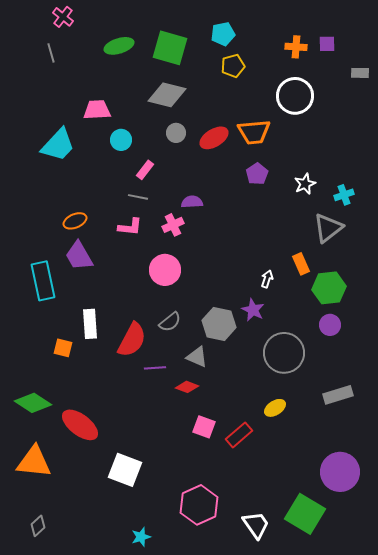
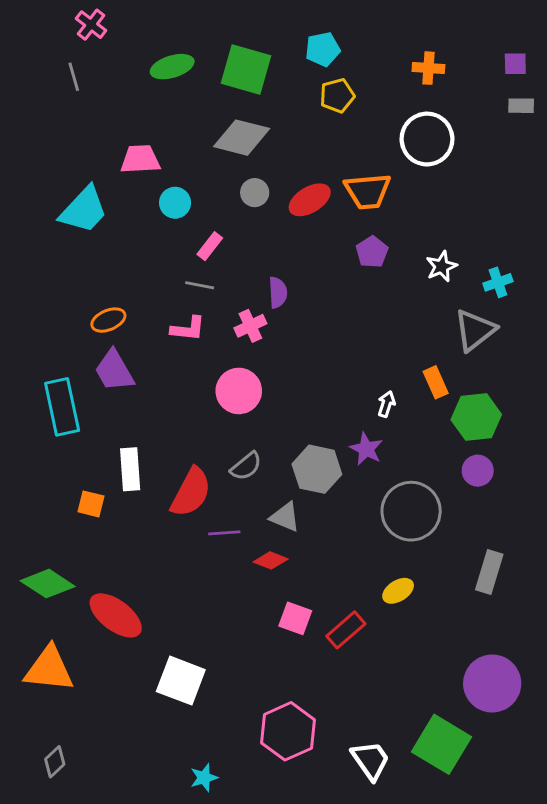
purple square: (327, 44) -> (515, 64), moved
purple semicircle: (192, 202) -> (278, 293), turned 90
gray rectangle: (338, 395) -> (489, 572), turned -56

